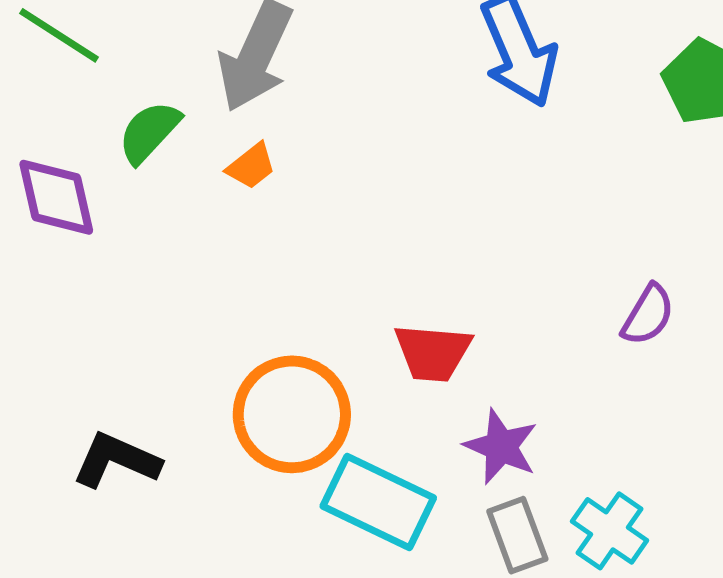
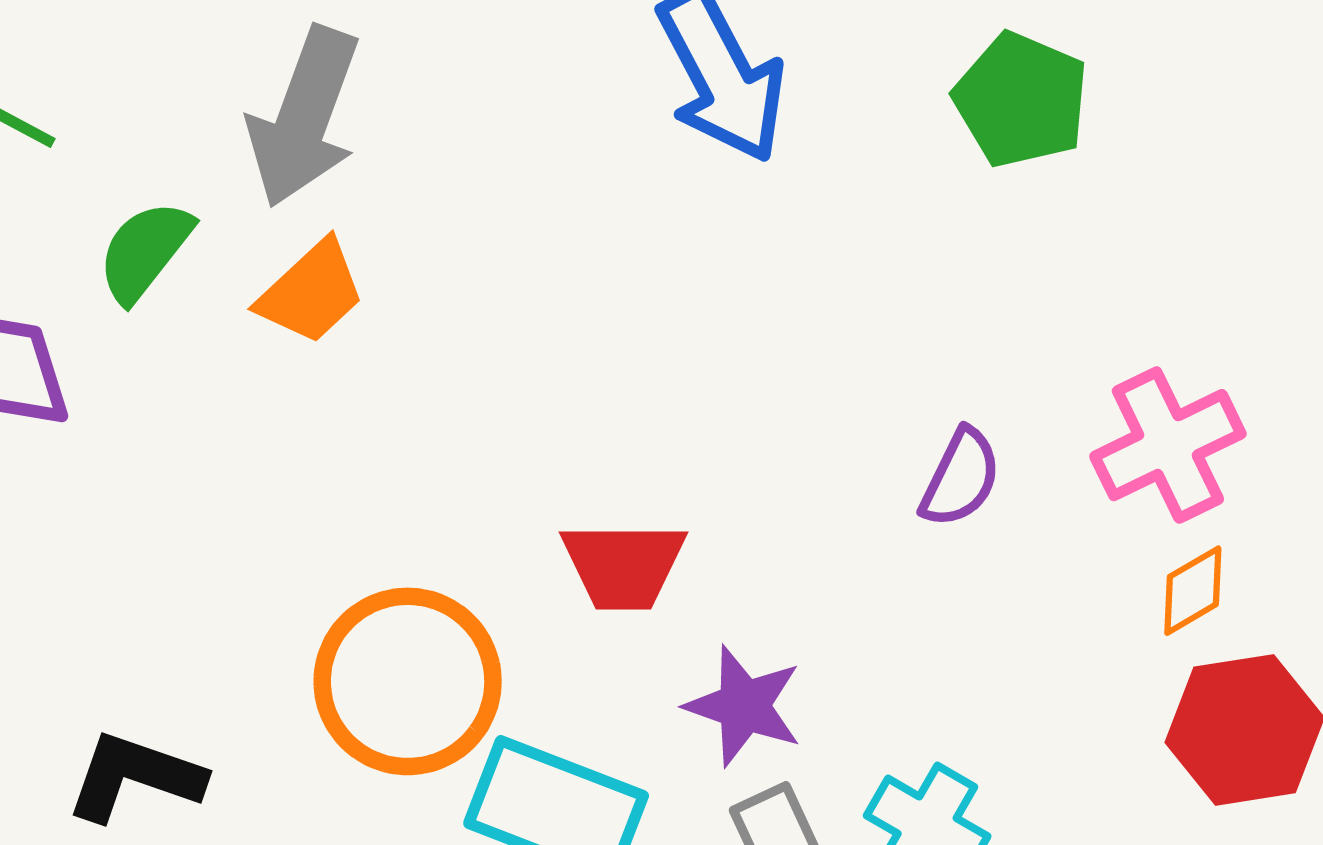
orange trapezoid: (251, 166) -> (311, 292), size x1.4

